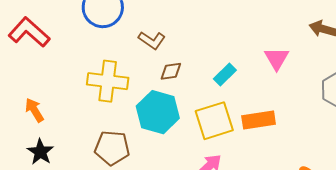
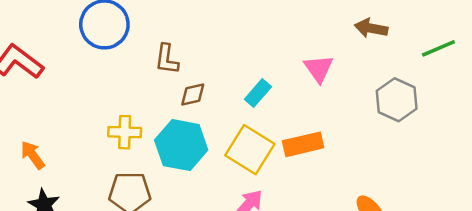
brown L-shape: (152, 40) -> (167, 59), turned 68
yellow cross: (108, 81) -> (125, 132), moved, size x0.7
yellow square: (214, 121) -> (250, 150), turned -36

